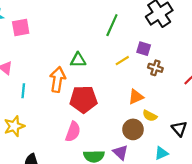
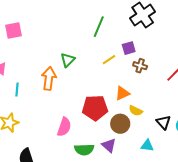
purple square: (144, 49) -> (129, 48), turned -32
green triangle: (78, 60) -> (68, 60), turned -42
red pentagon: (83, 99) -> (95, 108), moved
cyan triangle: (161, 153) -> (147, 145), turned 32

